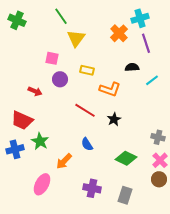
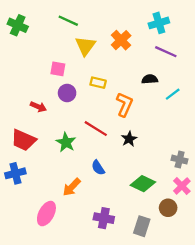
green line: (61, 16) -> (68, 21), turned -30
orange cross: (119, 33) -> (121, 40), moved
purple line: (146, 43) -> (166, 52), turned -48
orange L-shape: (110, 89) -> (124, 104), turned -85
green star: (40, 141) -> (66, 142), moved
brown circle: (159, 179) -> (168, 208), moved

